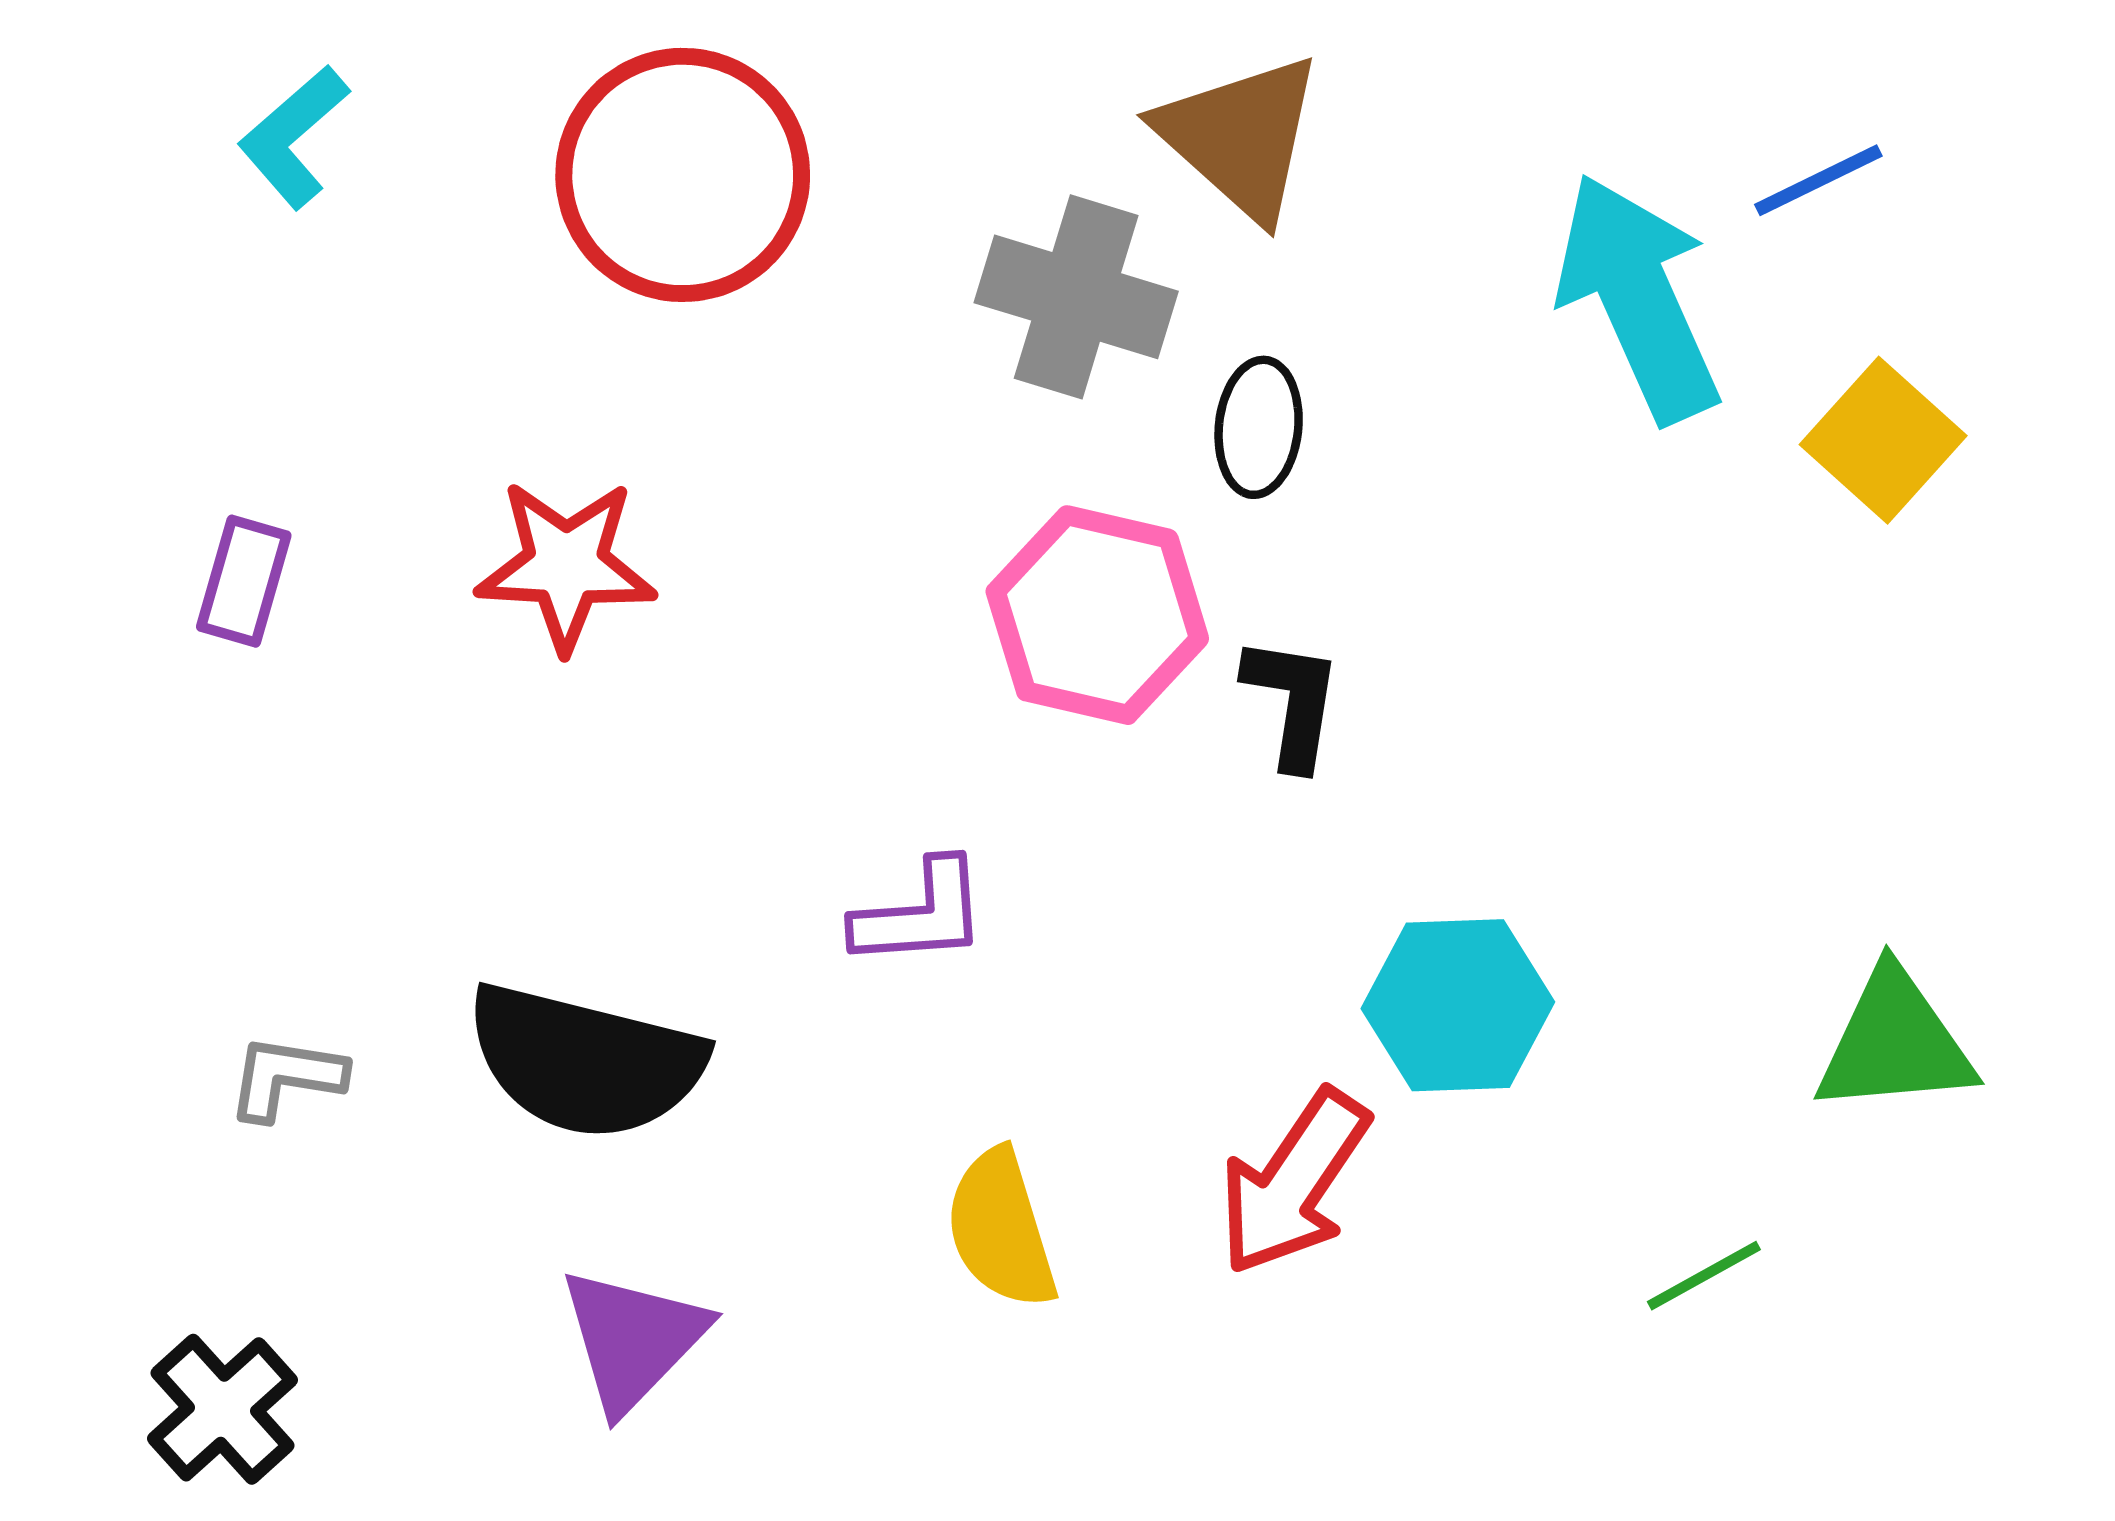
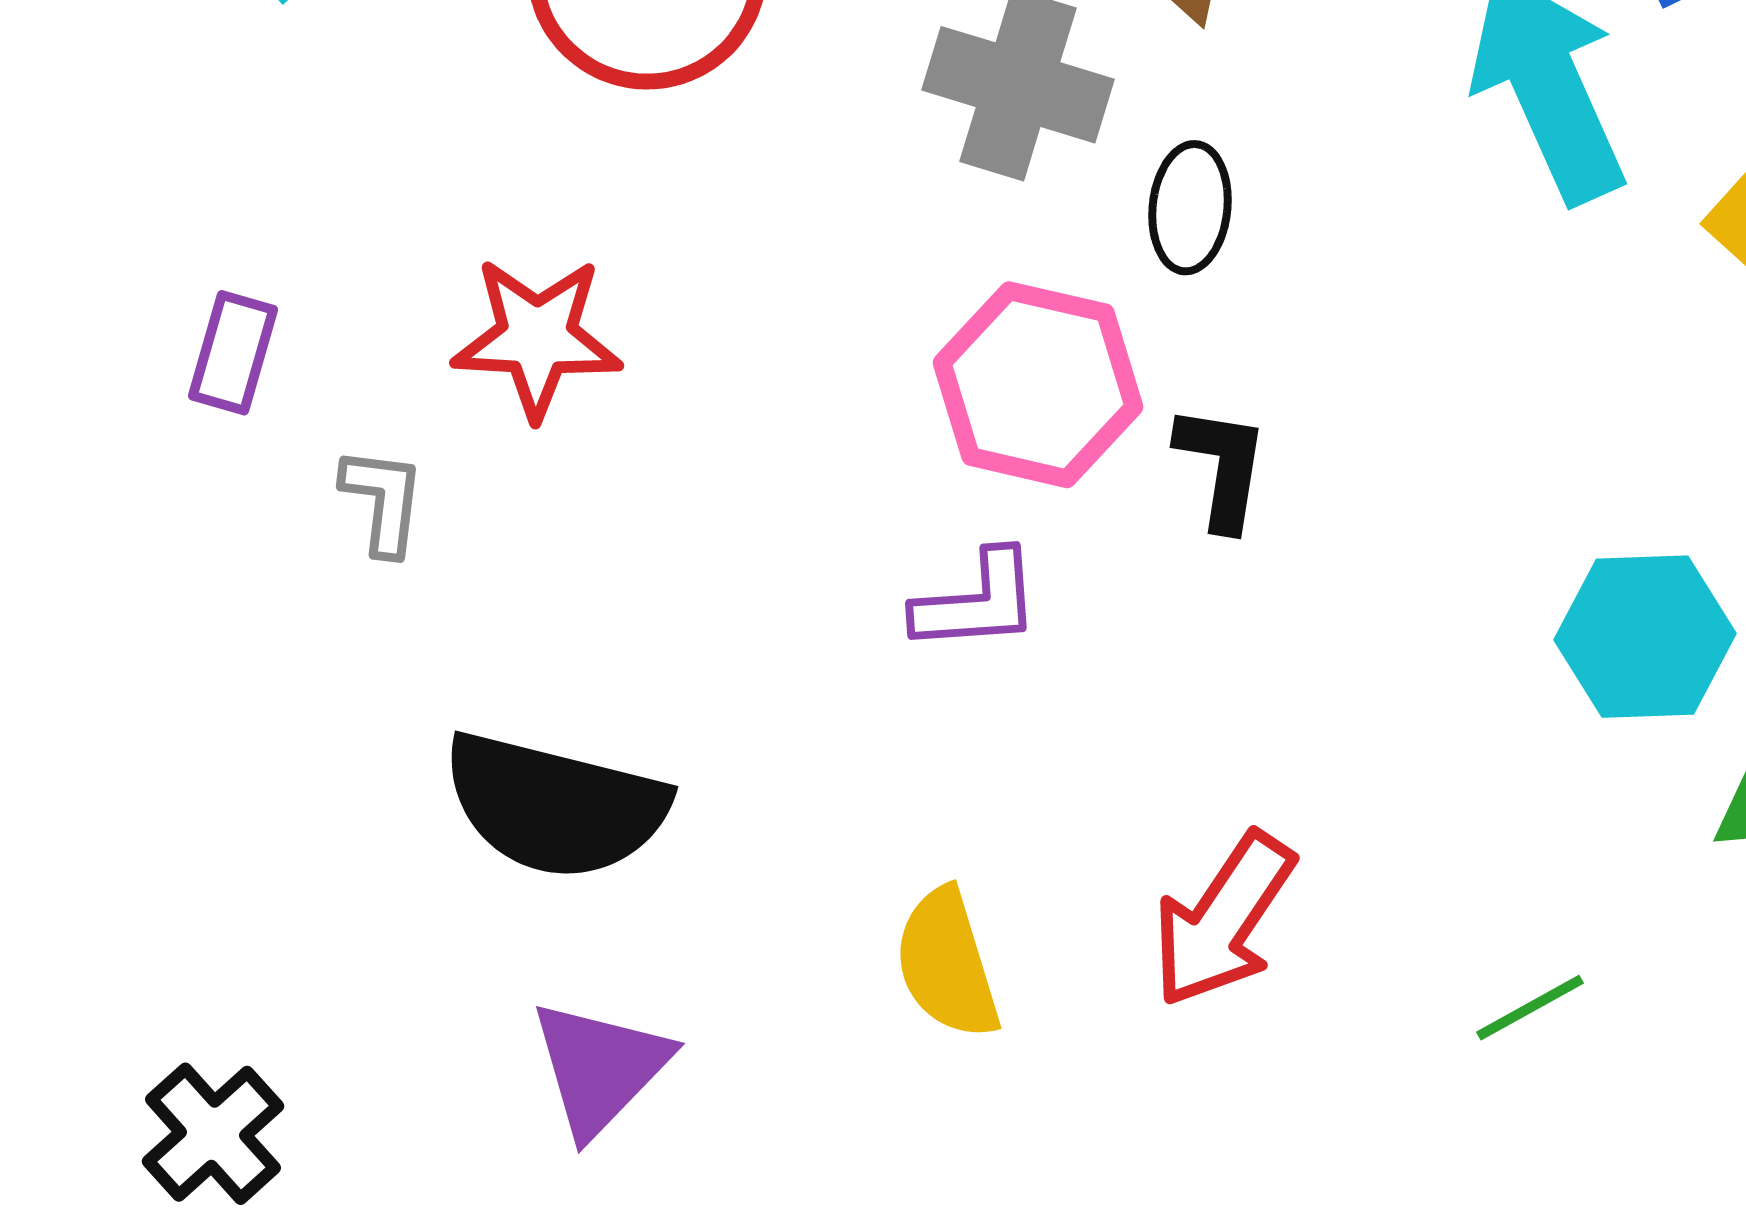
purple L-shape: (920, 914) -> (977, 602), moved
cyan hexagon: (1458, 1005) -> (1645, 637), moved
gray L-shape: (286, 1077) -> (383, 501), moved, turned 88
green line: (1704, 1276) -> (1530, 1008), moved

